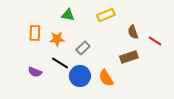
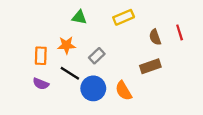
orange rectangle: (35, 33) -> (41, 56), moved
red line: (155, 41) -> (180, 32), moved, turned 40

